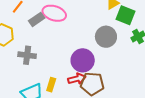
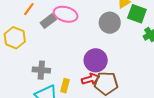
gray circle: (106, 37) -> (110, 23), moved
gray cross: (27, 55) -> (41, 70), moved

